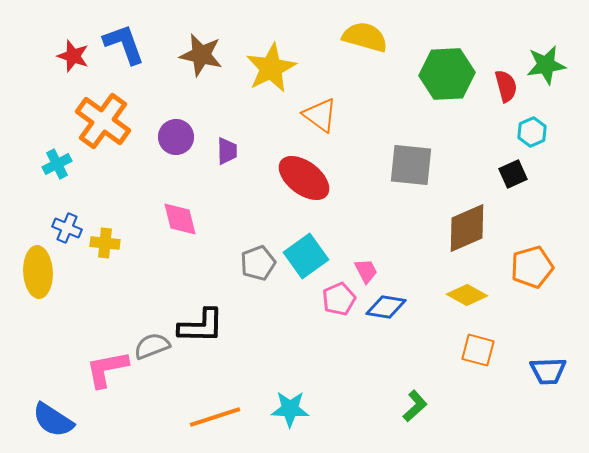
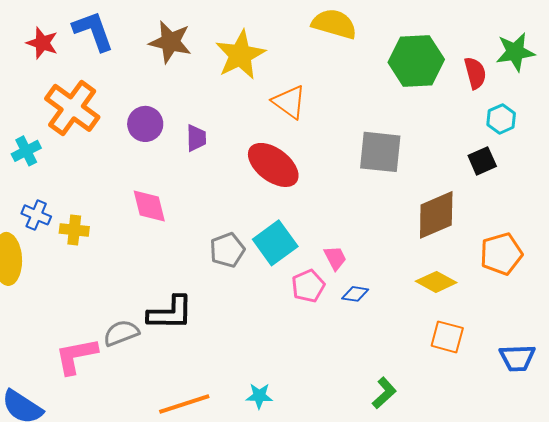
blue diamond: (386, 307) -> (355, 294), size x0.7
cyan star: (290, 409) -> (259, 396), size x0.7

